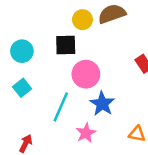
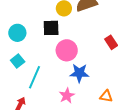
blue star: (102, 104) -> (79, 73), turned -30
cyan line: (61, 107) -> (35, 77), moved

